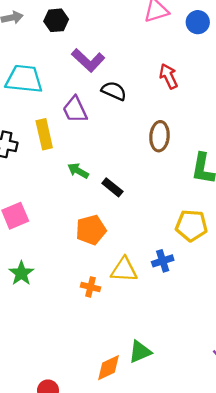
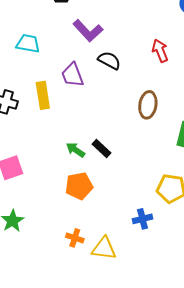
cyan trapezoid: (24, 79) -> (28, 44), size x0.7
green arrow: (78, 171) -> (76, 150), moved
yellow triangle: (124, 270) -> (104, 248), moved

